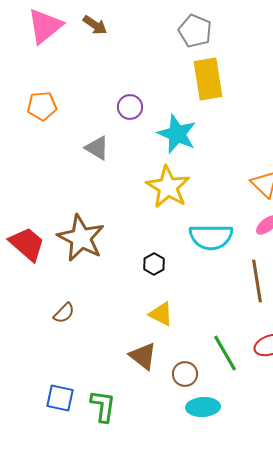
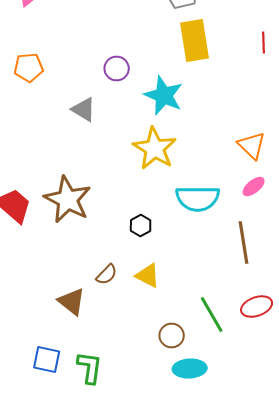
brown semicircle: (64, 313) -> (107, 274), moved
brown triangle: (143, 356) -> (72, 302), moved

